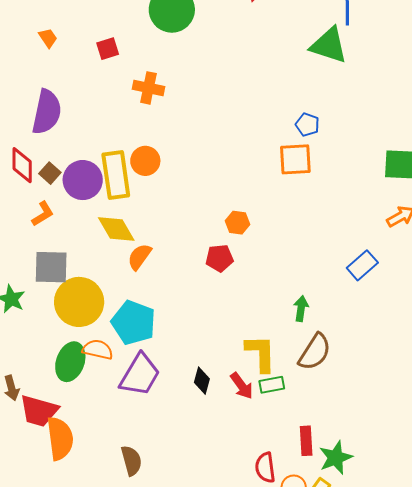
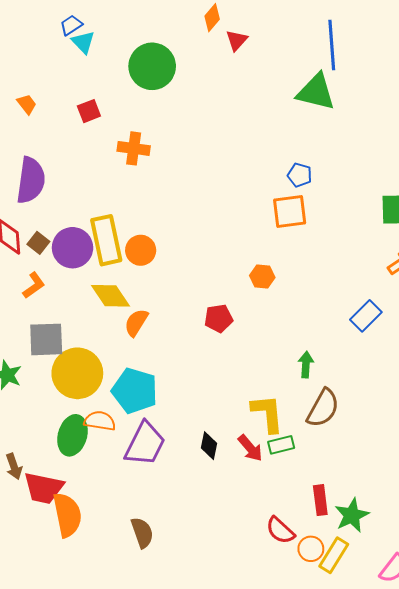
orange circle: (145, 161) -> (141, 250), moved
orange hexagon: (238, 223) -> (262, 277), moved
red semicircle: (265, 468) -> (280, 530), turned -36

